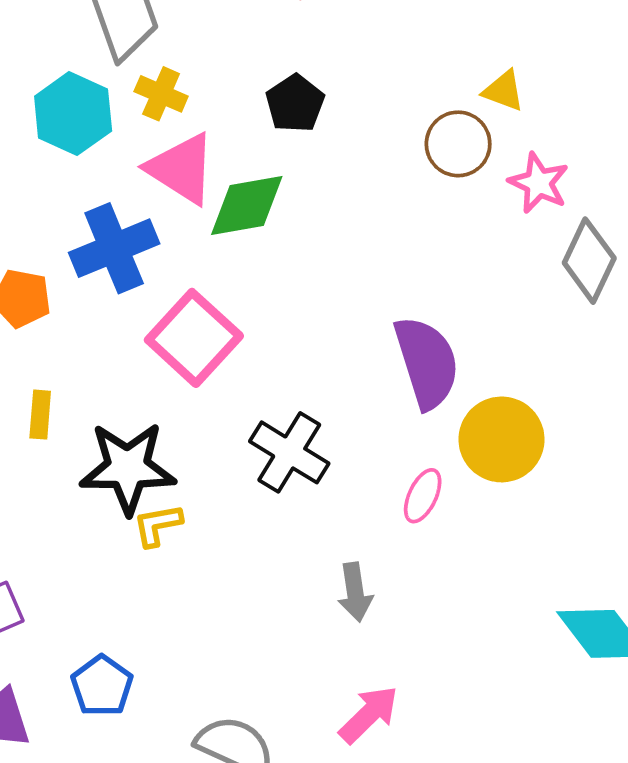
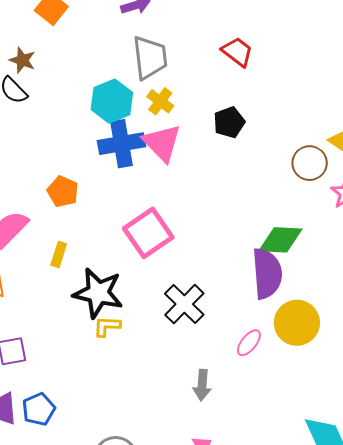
green diamond: (247, 205) -> (280, 240), moved
blue cross: (114, 248) -> (122, 144), moved
blue pentagon: (102, 686) -> (39, 409), moved

